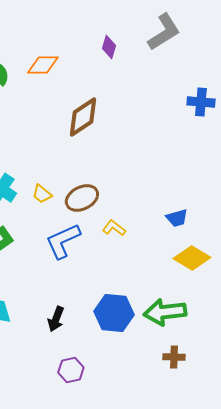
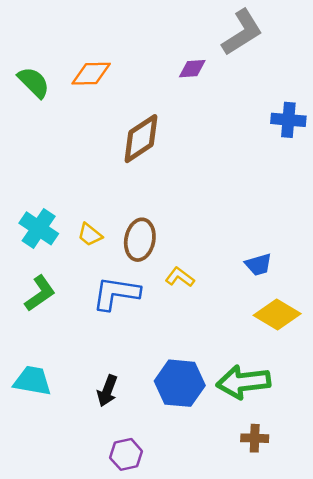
purple diamond: (109, 47) -> (192, 69), moved, turned 70
brown ellipse: (82, 198) -> (140, 240), turned -52
blue L-shape: (63, 241) -> (116, 293), turned 33

